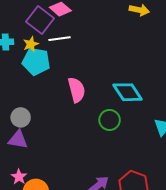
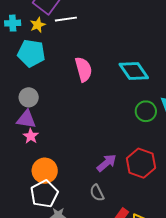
cyan pentagon: (36, 61) -> (31, 53), moved
green circle: (110, 120) -> (146, 111), moved
pink star: (19, 177) -> (31, 136), moved

